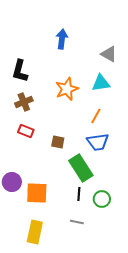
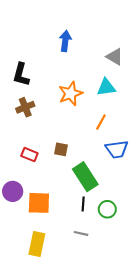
red rectangle: (26, 131) -> (29, 155), moved
blue trapezoid: (98, 142) -> (117, 149), moved

